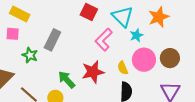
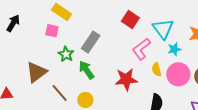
yellow semicircle: (123, 68) -> (157, 70), moved
green arrow: (67, 80) -> (86, 70), moved

